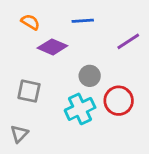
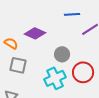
blue line: (83, 21) -> (72, 14), moved
orange semicircle: (30, 22) -> (11, 43), moved

